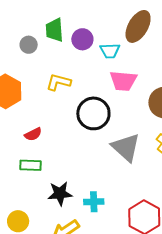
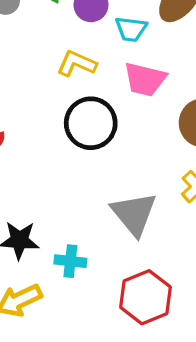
yellow L-shape: (59, 82) -> (77, 64), moved
gray triangle: (126, 147) -> (134, 214), moved

